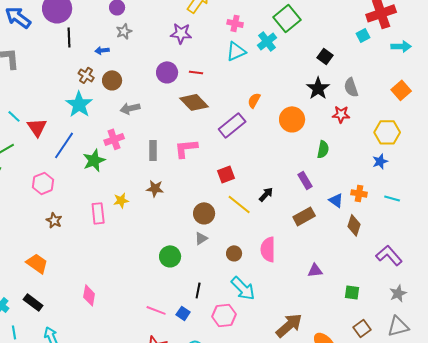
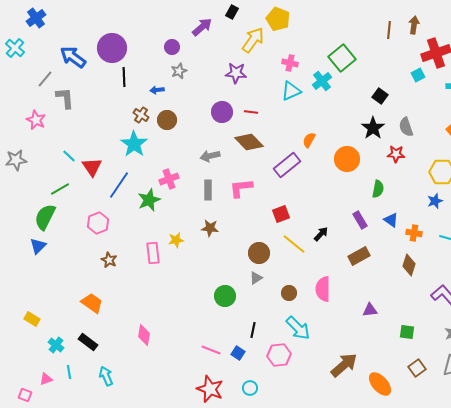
gray arrow: (130, 108) -> (210, 156), moved
blue triangle: (336, 200) -> (391, 220), moved

